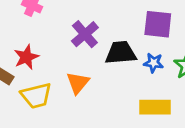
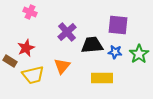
yellow rectangle: (155, 107) -> (102, 78), moved

